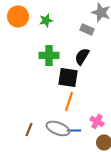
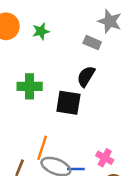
green cross: (49, 55) -> (30, 86), moved
orange line: (69, 101) -> (42, 148), moved

